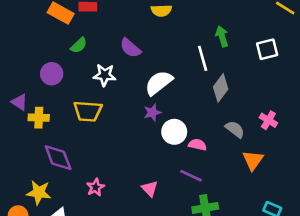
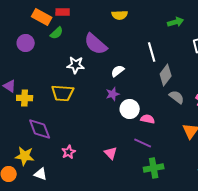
green arrow: (222, 36) -> (176, 22), moved, turned 91
green semicircle: (79, 45) -> (57, 33), moved
purple semicircle: (130, 48) -> (96, 44), size x1.4
purple circle: (52, 74) -> (26, 43), moved
white semicircle: (159, 83) -> (118, 71), size x0.6
gray semicircle: (235, 129) -> (177, 97), moved

